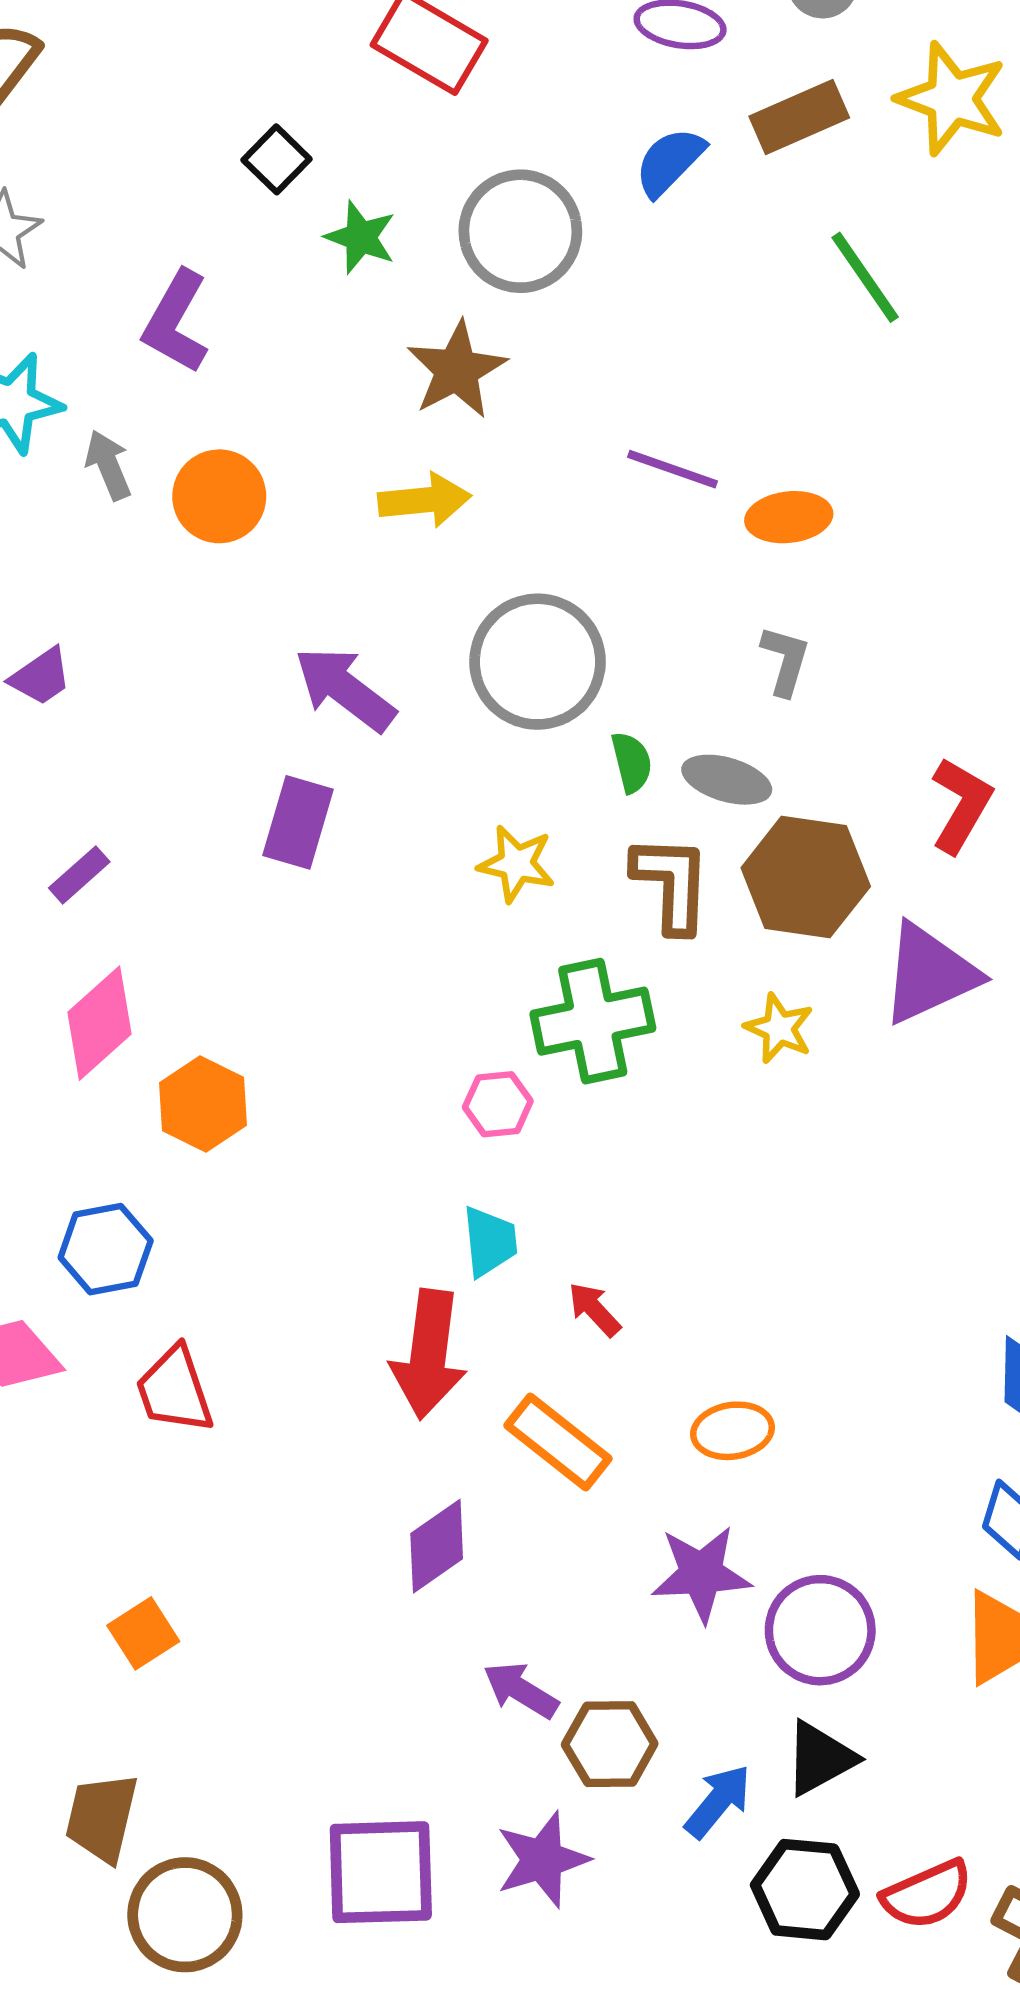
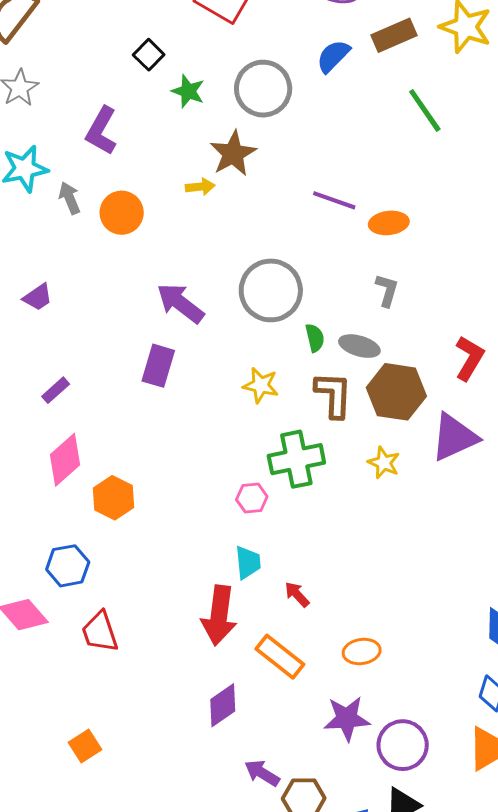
yellow arrow: (425, 500) -> (200, 187), moved, size x0.7

